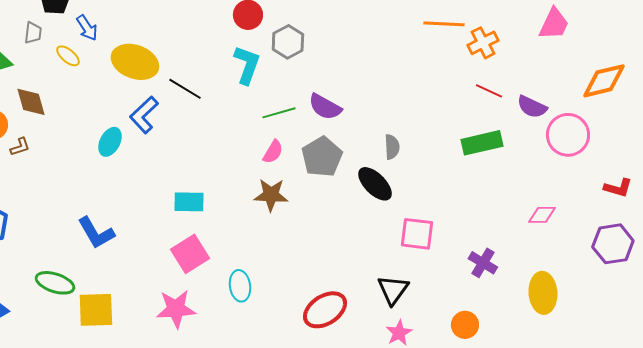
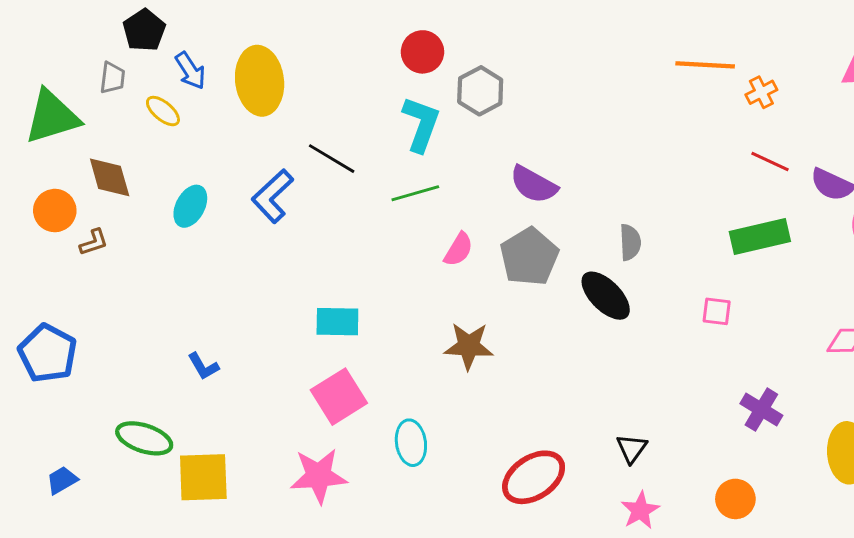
orange cross: (483, 43) -> (761, 92), size x0.7
yellow ellipse: (135, 62) -> (260, 81), moved, turned 63
green line: (279, 113) -> (415, 193), moved
cyan ellipse: (110, 142) -> (190, 206), moved
brown star: (271, 195) -> (469, 346), moved
blue L-shape: (96, 233) -> (203, 366), size x0.6
pink square: (417, 234) -> (717, 311), moved, size x0.6
black triangle: (393, 290) -> (632, 448), size x0.7

